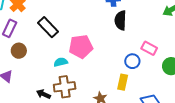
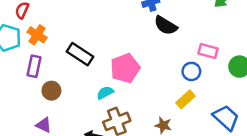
black semicircle: (120, 20) -> (166, 26), turned -48
yellow rectangle: (123, 82) -> (186, 99), turned 49

